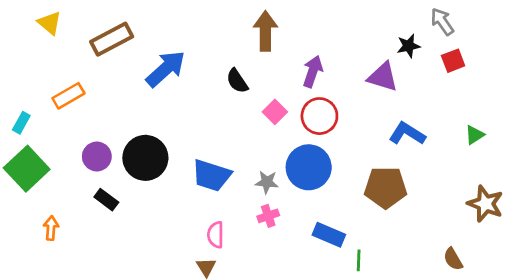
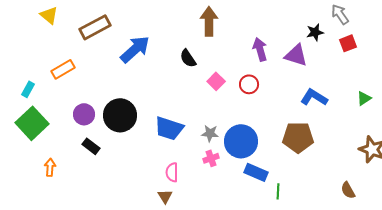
purple arrow: (313, 72) -> (260, 49), moved, turned -35
red circle: (319, 116) -> (249, 84), size x0.7
blue circle: (309, 167) -> (241, 141), moved

